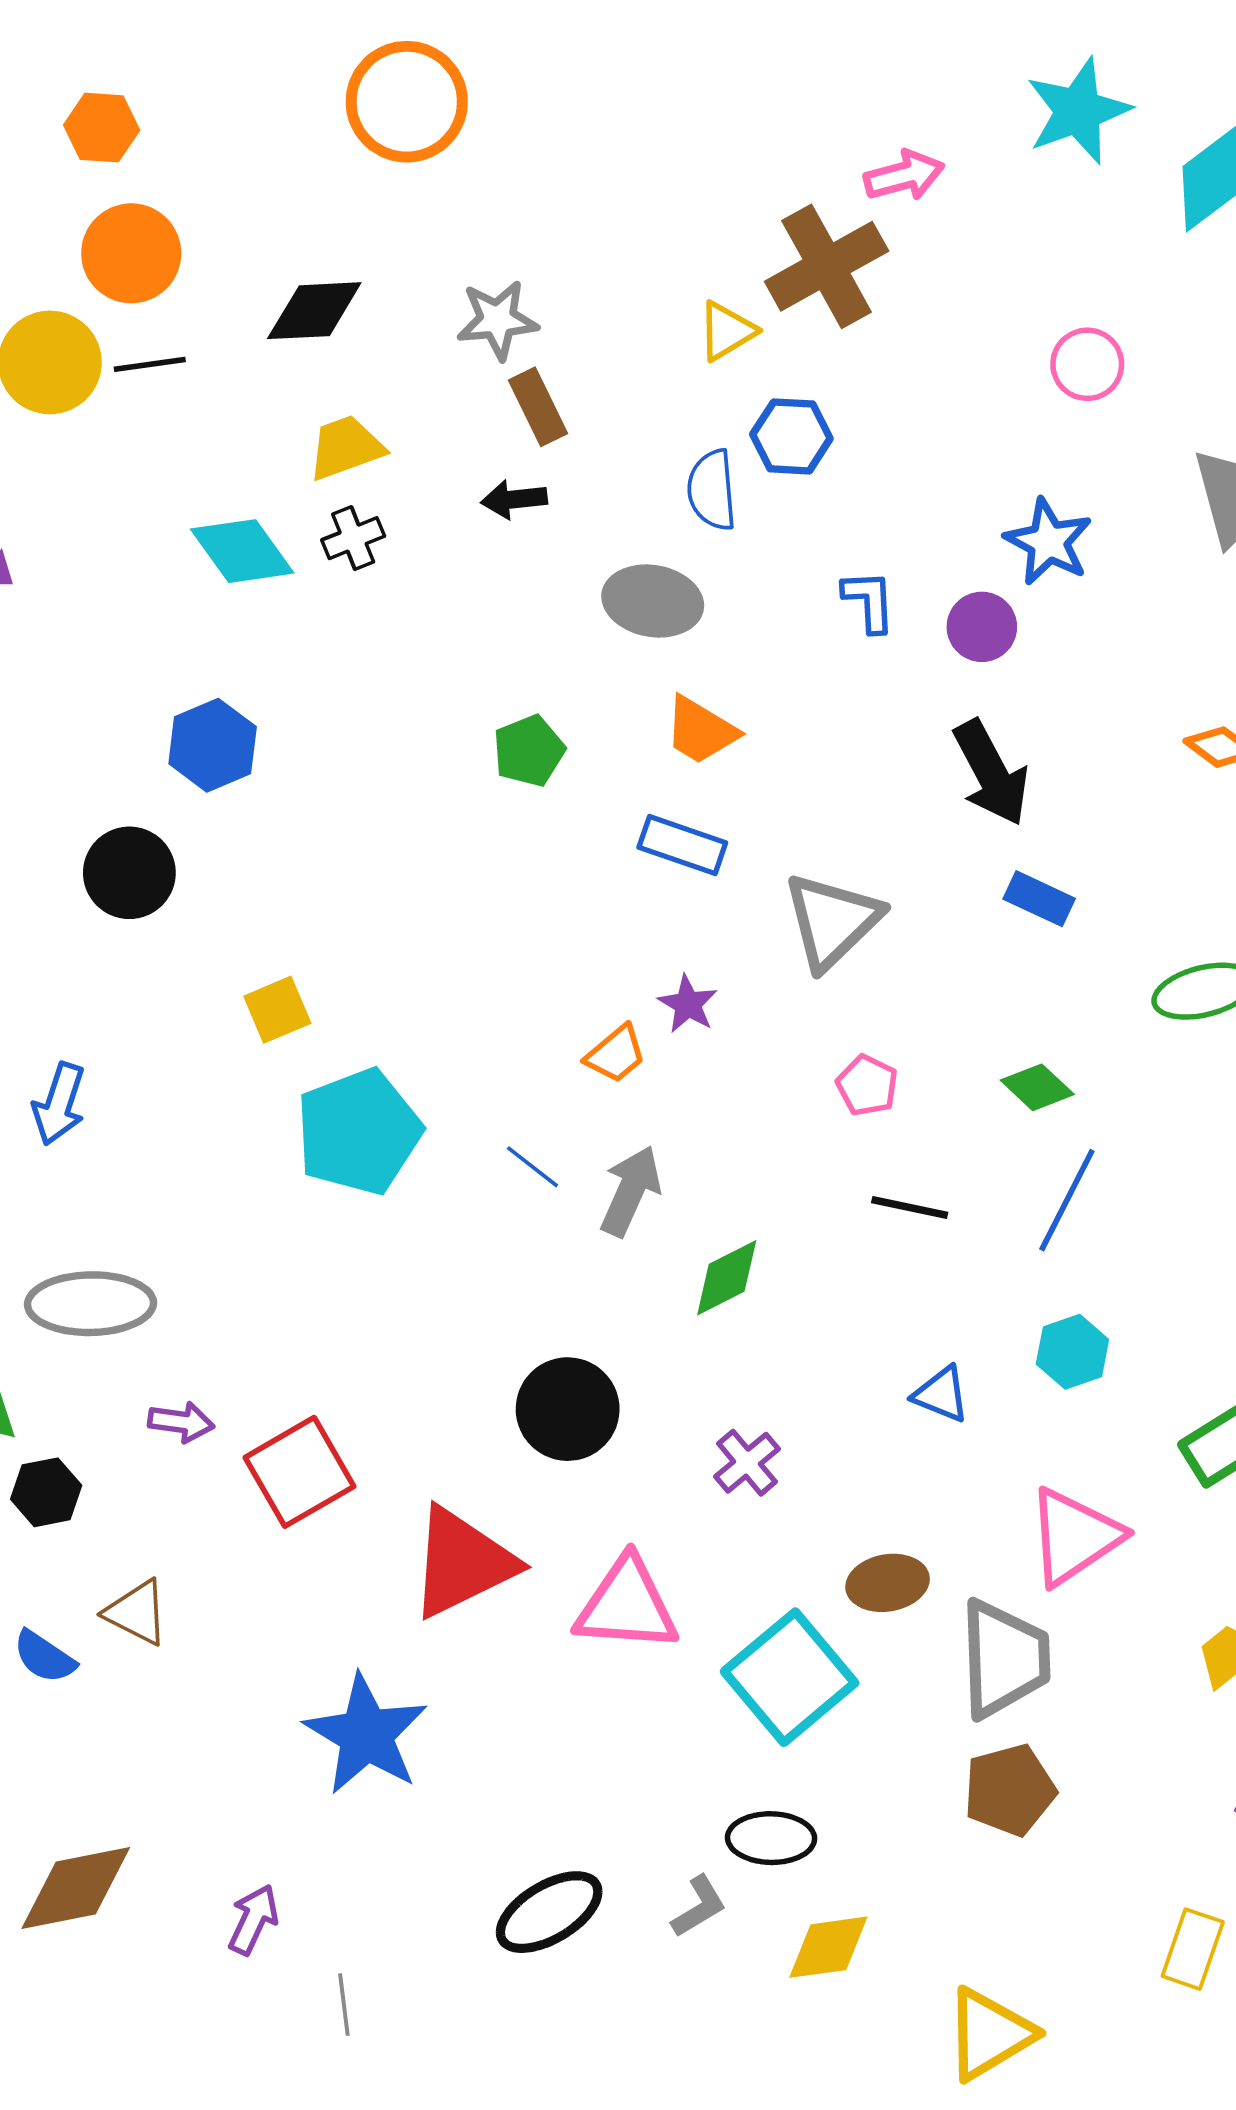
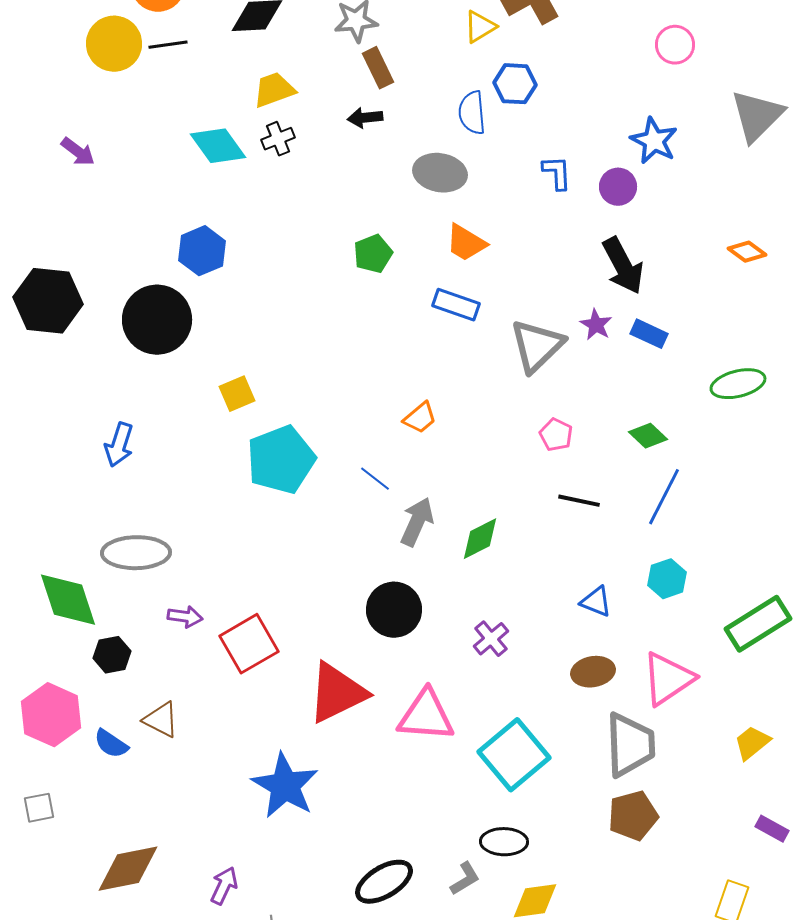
black circle: (129, 873) -> (157, 320), size x1.4
purple star: (688, 1004) -> (596, 325), moved
gray arrow: (631, 1191) -> (417, 522), moved
brown ellipse: (888, 1583) -> (593, 672), moved

